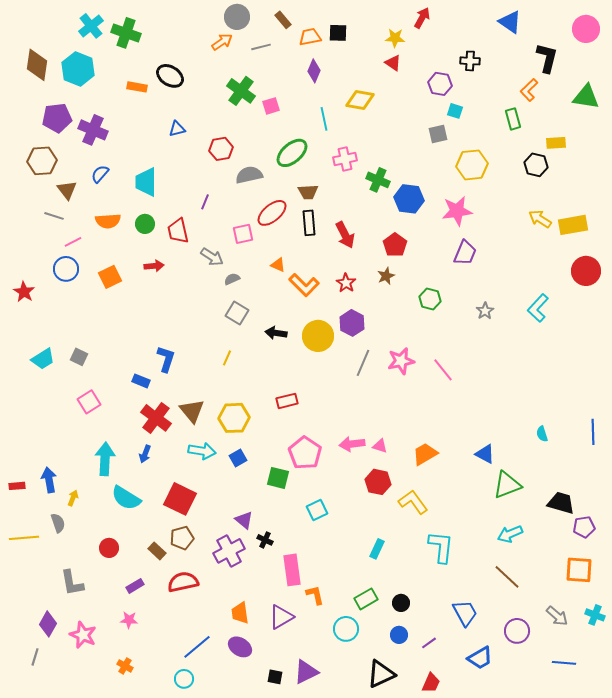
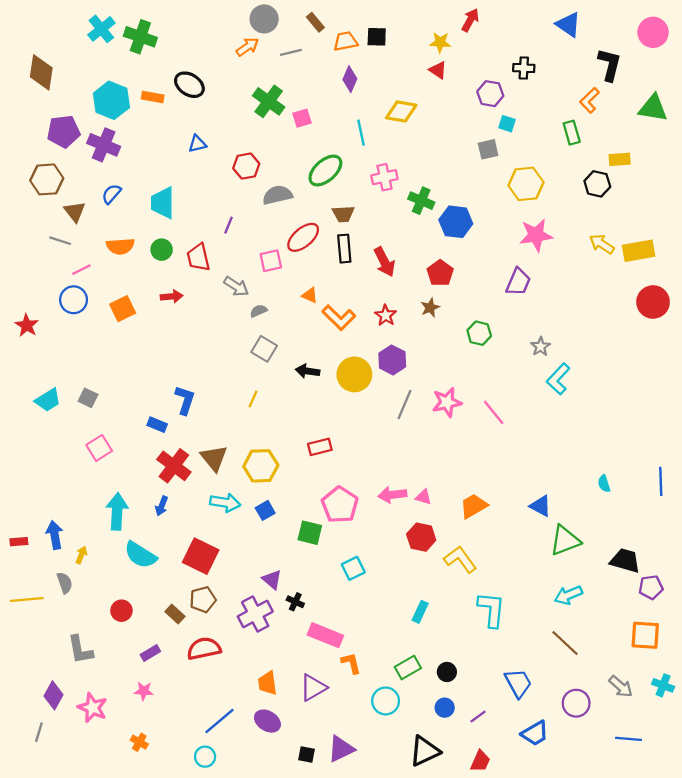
cyan hexagon: (78, 69) -> (111, 100), moved
pink star: (457, 211) -> (536, 235), moved
cyan L-shape: (538, 308) -> (558, 379), moved
pink rectangle: (292, 570) -> (325, 635), turned -60

